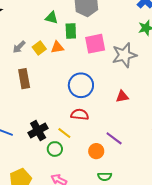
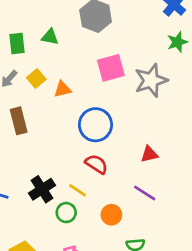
green rectangle: (71, 31) -> (17, 44), moved
orange triangle: (57, 47) -> (63, 89), moved
red triangle: (122, 96) -> (149, 154), moved
red semicircle: (80, 115) -> (96, 164), turned 30
orange circle: (96, 151) -> (111, 215), moved

